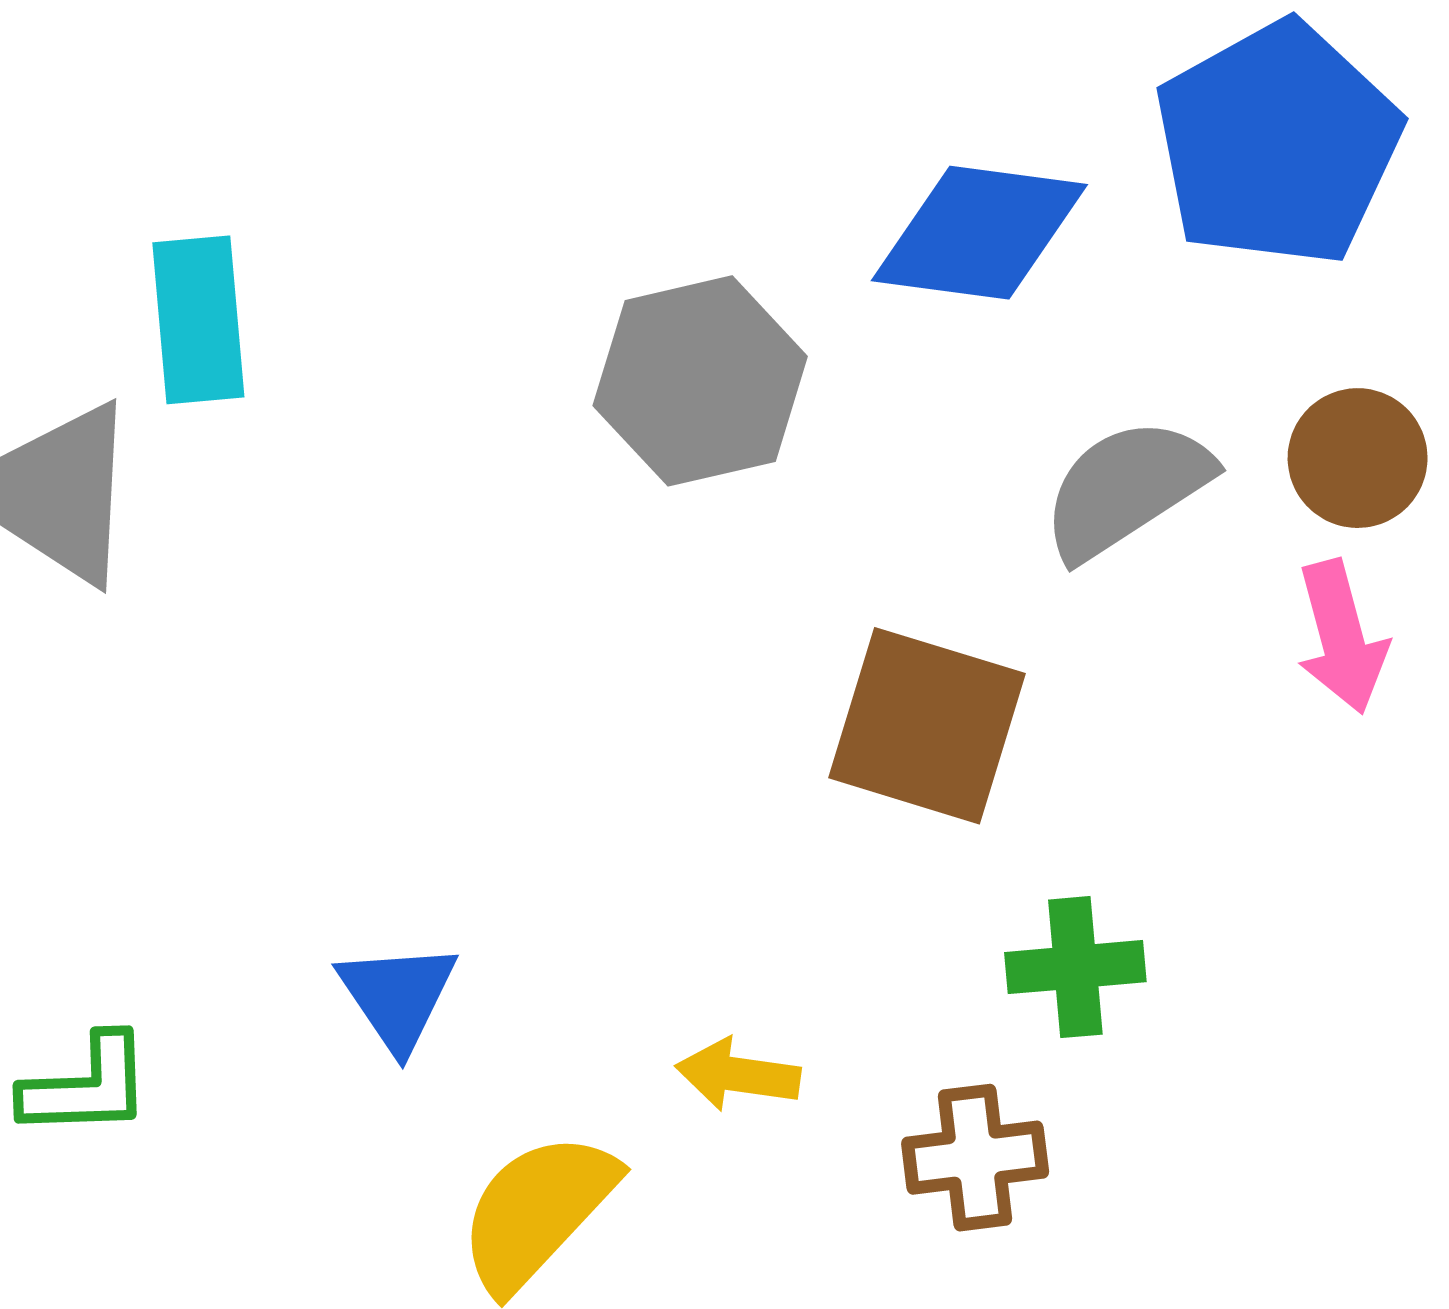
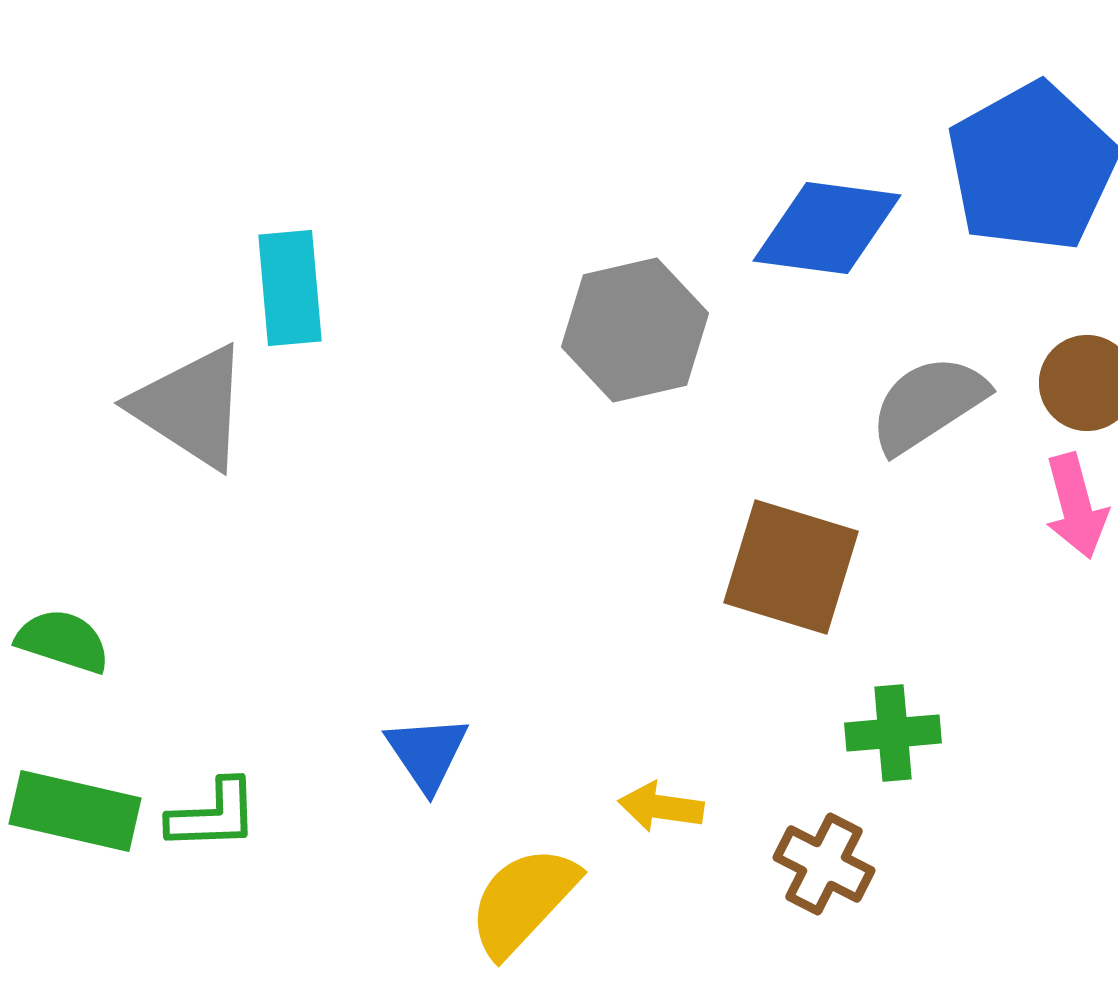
brown cross: (975, 1158) -> (824, 864), turned 34

